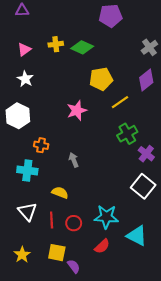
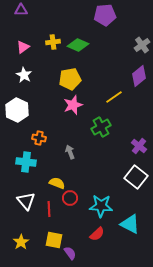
yellow pentagon: (101, 79) -> (70, 79), moved
green cross: (127, 134) -> (101, 127), moved
red circle: (74, 223) -> (70, 198), moved

